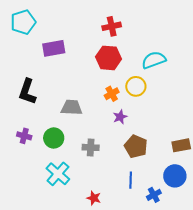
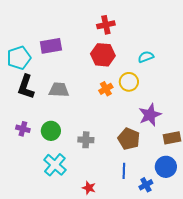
cyan pentagon: (23, 22) -> (19, 58), moved
cyan semicircle: (154, 60) -> (146, 57), size x0.7
gray trapezoid: (72, 107) -> (59, 90), moved
purple star: (120, 117) -> (150, 115), moved, size x1.6

